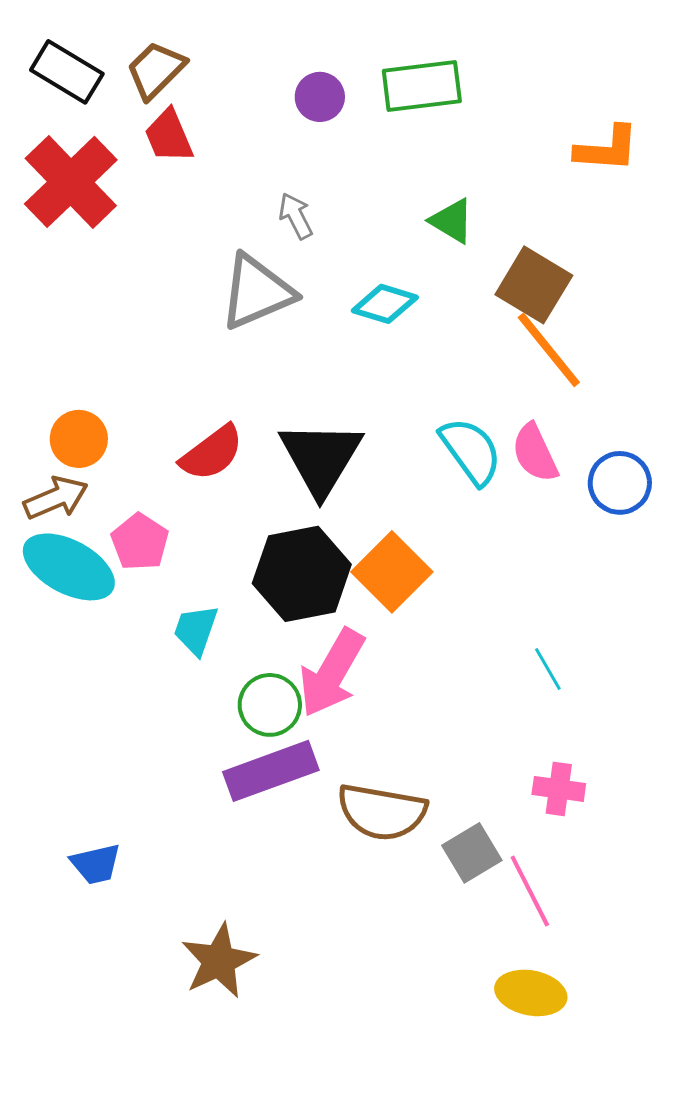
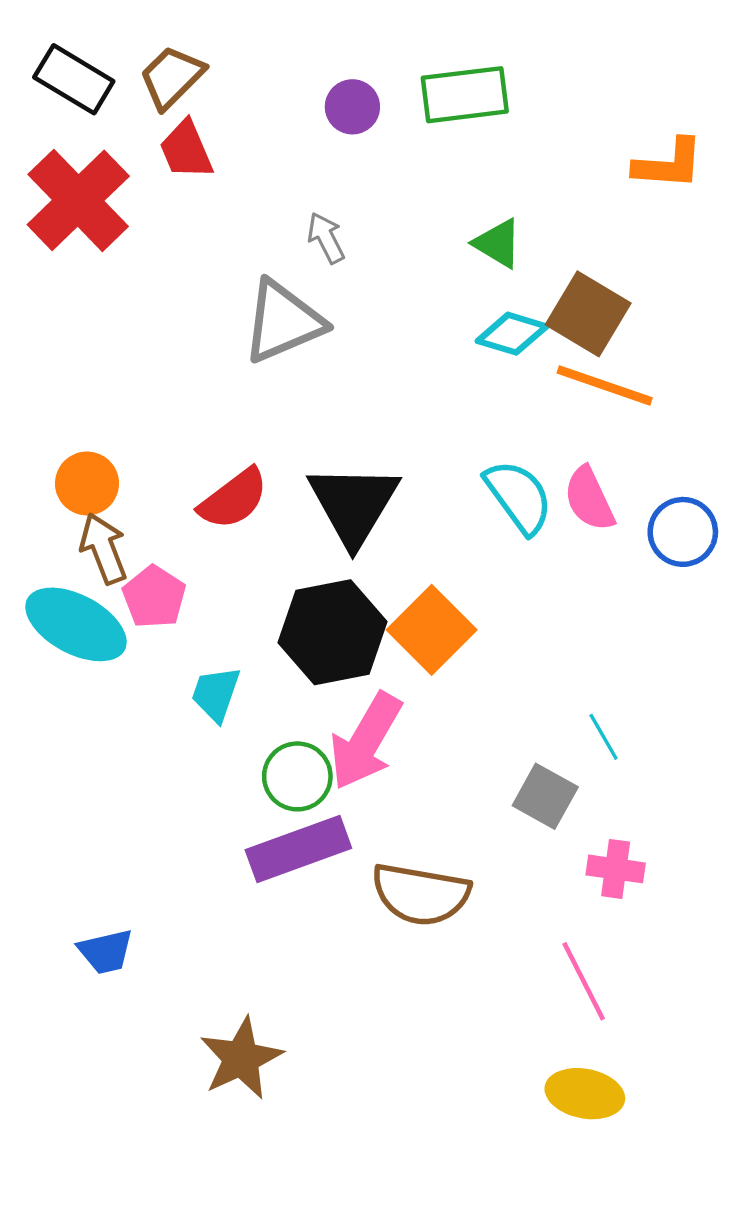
cyan diamond: (385, 304) -> (512, 334), moved
orange line: (549, 350) -> (605, 385), turned -32
brown arrow: (56, 498) -> (104, 548), moved, turned -88
gray square: (472, 853) -> (545, 796), moved, turned -30

